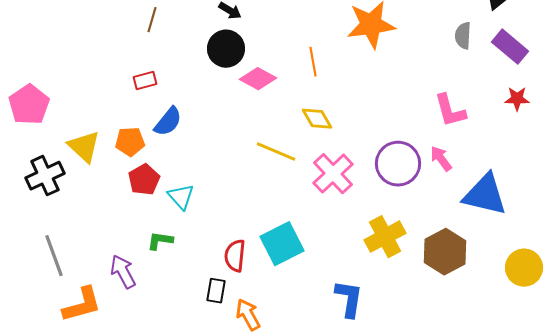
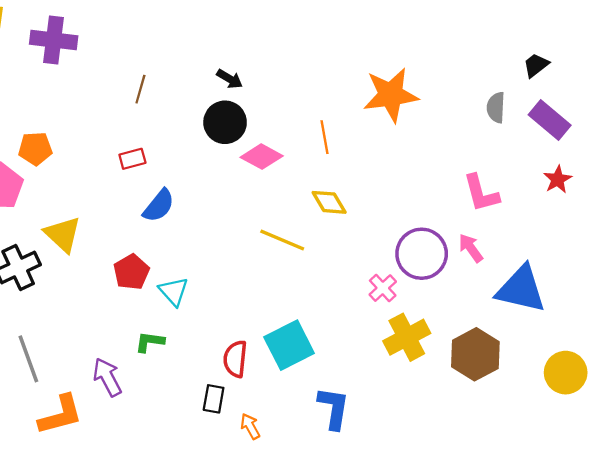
red star: (517, 99) -> (558, 179), turned -30
orange pentagon: (130, 142) -> (35, 149), moved
pink cross: (333, 174) -> (383, 288), moved, size x0.6
blue L-shape: (349, 299) -> (334, 408), moved
orange arrow: (248, 315) -> (250, 426), size x0.7

